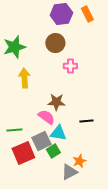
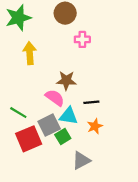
black line: (86, 121) -> (91, 102), moved
green line: (14, 130) -> (18, 113), turned 35
orange star: (79, 161) -> (95, 126), moved

